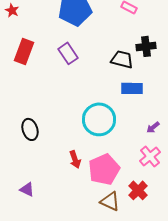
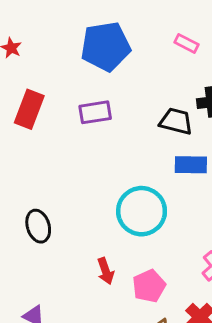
purple rectangle: (68, 53) -> (95, 112), turned -65
pink pentagon: (104, 169) -> (149, 286), size x0.7

